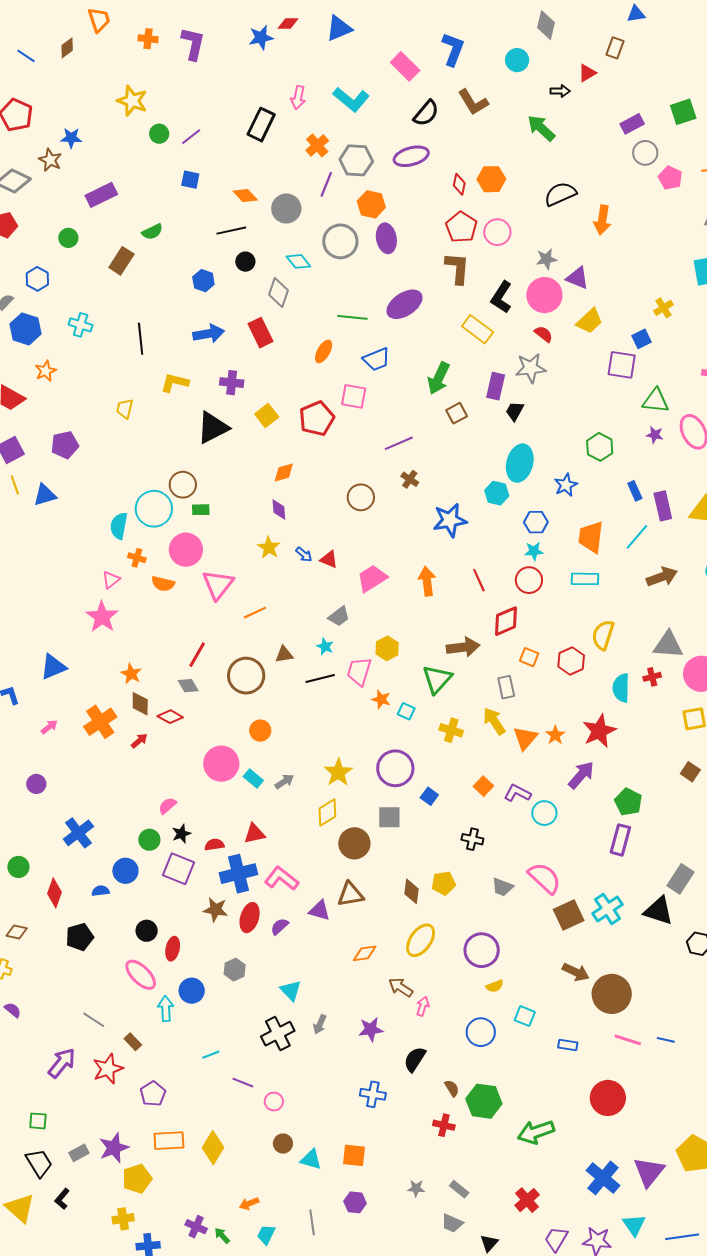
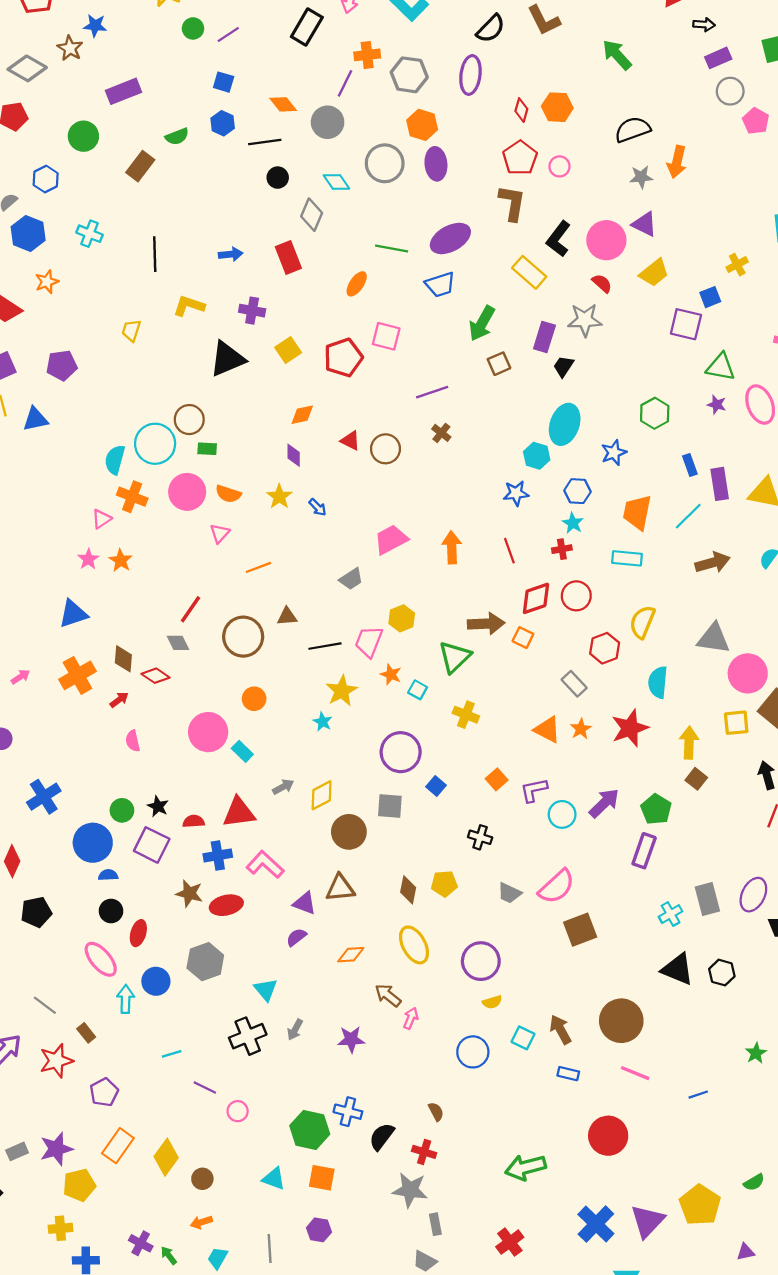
black arrow: (560, 91) -> (704, 25), moved
orange cross: (317, 145) -> (367, 55), turned 30
purple ellipse: (411, 156) -> (470, 75), turned -72
purple line: (326, 184) -> (345, 83), moved
pink circle: (497, 232) -> (559, 166), size x0.7
green circle: (68, 238) -> (83, 136), size x1.4
gray star: (546, 259) -> (641, 177), moved
blue hexagon: (203, 281) -> (223, 123), moved
blue arrow: (209, 334) -> (231, 254), size x0.7
blue trapezoid: (377, 359) -> (440, 285), moved
blue star: (450, 520) -> (516, 493), moved, size x0.7
cyan star: (534, 551) -> (573, 523), turned 30
orange cross: (137, 558) -> (132, 497), size x1.5
red triangle: (329, 559) -> (350, 441), moved
red circle: (529, 580) -> (576, 596), moved
orange semicircle: (163, 584) -> (228, 494), moved
pink triangle: (218, 585) -> (220, 533), size x0.6
pink star: (102, 617) -> (88, 559), size x0.6
cyan star: (325, 646) -> (323, 722), moved
orange square: (529, 657) -> (523, 638), moved
blue triangle: (53, 667) -> (73, 614), moved
orange star: (131, 674) -> (121, 560), moved
red cross: (652, 677) -> (562, 549), moved
gray rectangle: (506, 687) -> (574, 684), moved, turned -35
yellow arrow: (494, 721) -> (689, 743), moved, turned 32
orange triangle: (525, 738) -> (547, 730), turned -48
yellow star: (338, 772) -> (342, 691), moved
brown square: (690, 772) -> (696, 779), moved
purple arrow: (581, 775) -> (604, 803), moved
gray arrow: (284, 782) -> (283, 787), moved
purple L-shape: (517, 793) -> (534, 790), turned -44
pink semicircle: (167, 806) -> (133, 741), moved, turned -66
black star: (181, 834) -> (158, 806), turned -30
red triangle: (254, 834) -> (239, 812), size x1.4
blue circle: (125, 871) -> (93, 843), size x1.4
blue cross: (238, 874) -> (218, 855), size x0.7
pink semicircle: (544, 878) -> (557, 887), turned 90
gray rectangle: (680, 879) -> (707, 899), turned -52
blue semicircle: (101, 891) -> (108, 875), moved
cyan cross: (608, 909) -> (671, 914), moved, size x0.7
black triangle: (659, 911) -> (678, 969), moved
red ellipse: (250, 918) -> (226, 905), turned 56
purple semicircle: (280, 927) -> (296, 937), moved
yellow ellipse: (421, 940) -> (414, 945), turned -68
gray hexagon: (235, 970) -> (205, 962), size x1.5
brown arrow: (576, 972) -> (560, 1030), moved, turned -148
blue line: (666, 1040) -> (698, 1095), moved, turned -36
black semicircle: (415, 1059) -> (382, 1137), moved
green hexagon: (484, 1101) -> (310, 1130), moved
orange rectangle: (169, 1141) -> (118, 1146), turned -56
brown circle: (283, 1144) -> (202, 1179), moved
gray star: (416, 1188) -> (410, 1190), moved, size x1.8
gray rectangle: (459, 1189) -> (435, 1224), turned 36

